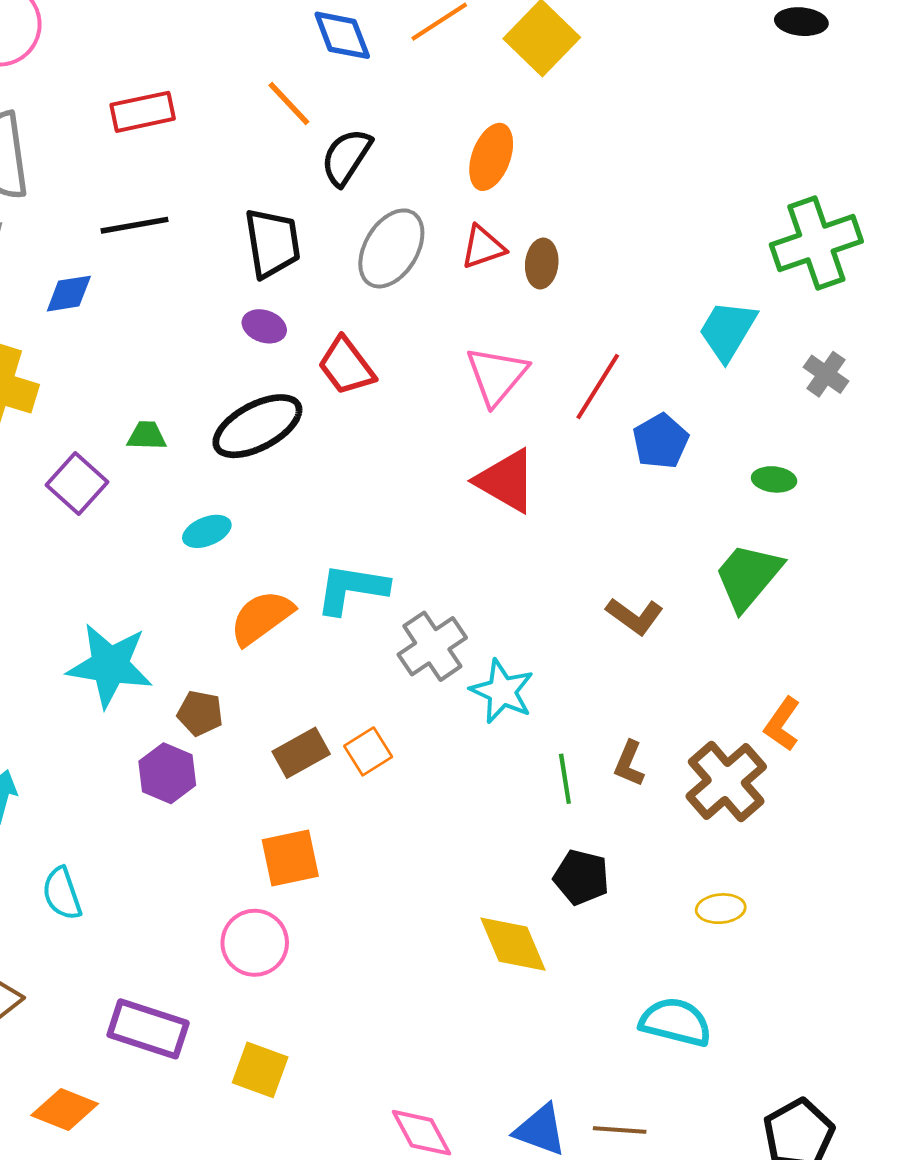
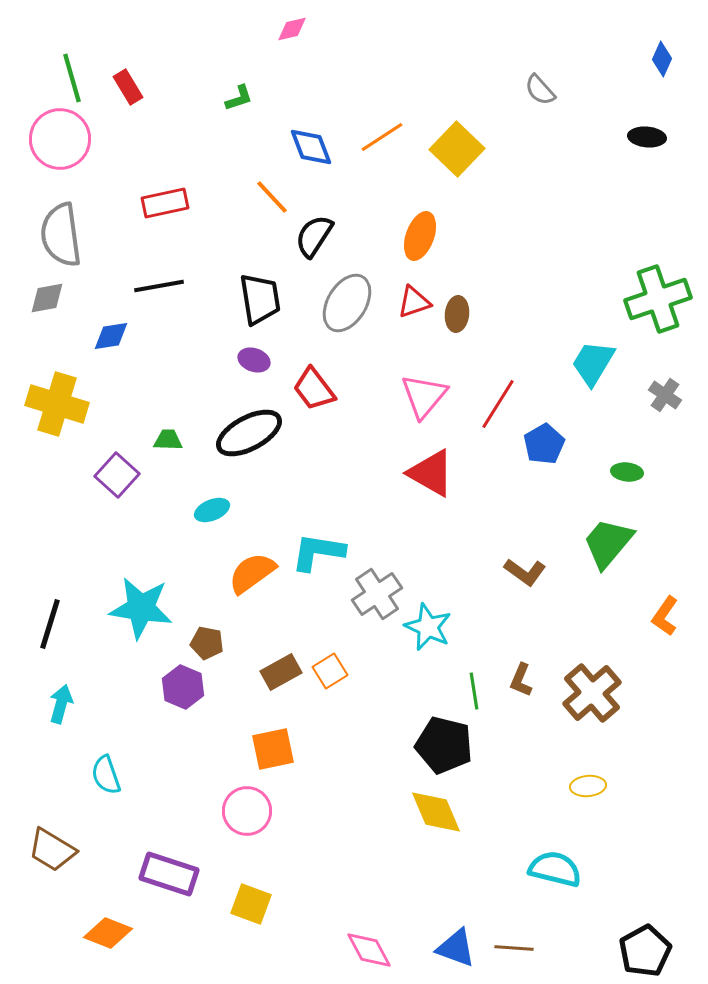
orange L-shape: (782, 724) -> (665, 616), moved
black pentagon: (581, 877) -> (444, 745), moved, size x1.4

